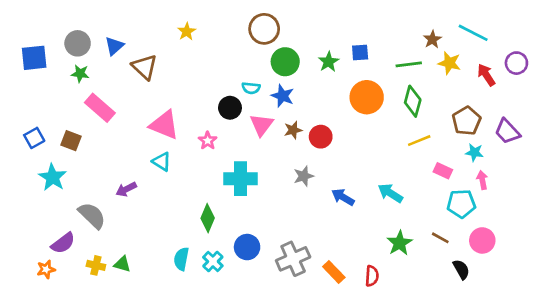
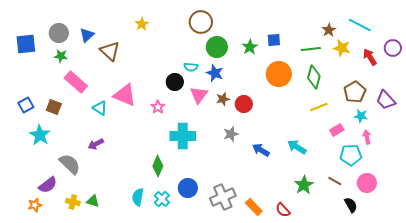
cyan triangle: (162, 162) -> (100, 108), moved
pink rectangle: (443, 171) -> (337, 130), turned -56
red semicircle: (372, 276) -> (283, 210), turned 133

